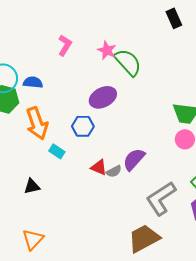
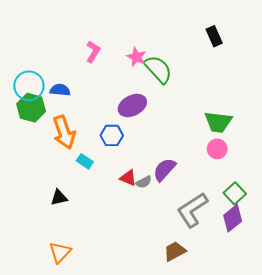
black rectangle: (174, 18) -> (214, 36), moved
brown trapezoid: (144, 238) -> (175, 251), size x0.7

